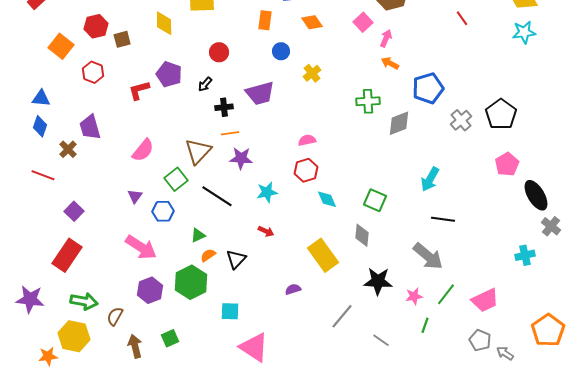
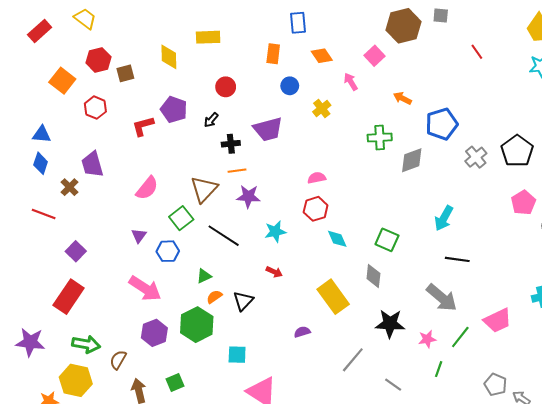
pink arrow: (386, 38) -> (351, 82), moved, turned -54
pink trapezoid: (485, 300) -> (498, 320), moved

